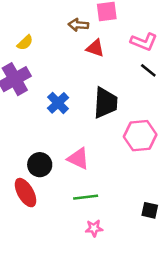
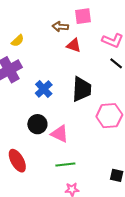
black circle: (40, 165) -> (37, 124), moved

